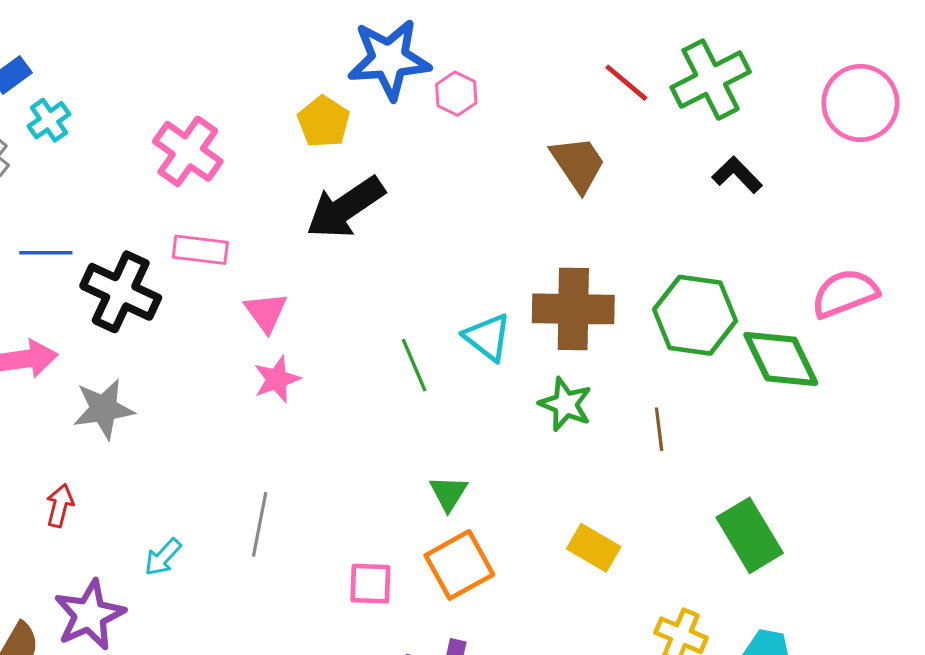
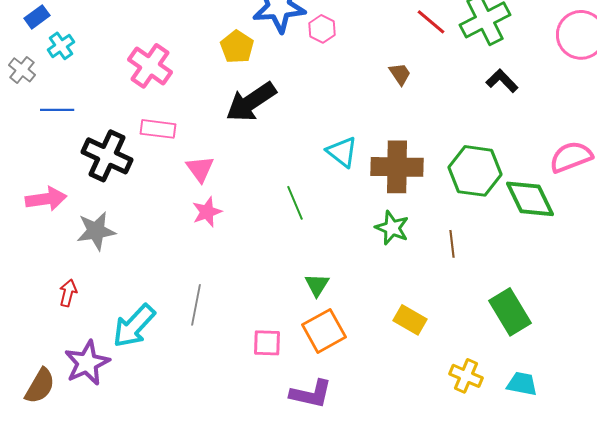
brown trapezoid: (578, 164) -> (400, 74), size x0.6
blue line: (46, 253) -> (57, 110), moved
cyan triangle: (487, 337) -> (342, 152), moved
cyan arrow: (163, 557) -> (134, 326), size x1.8

